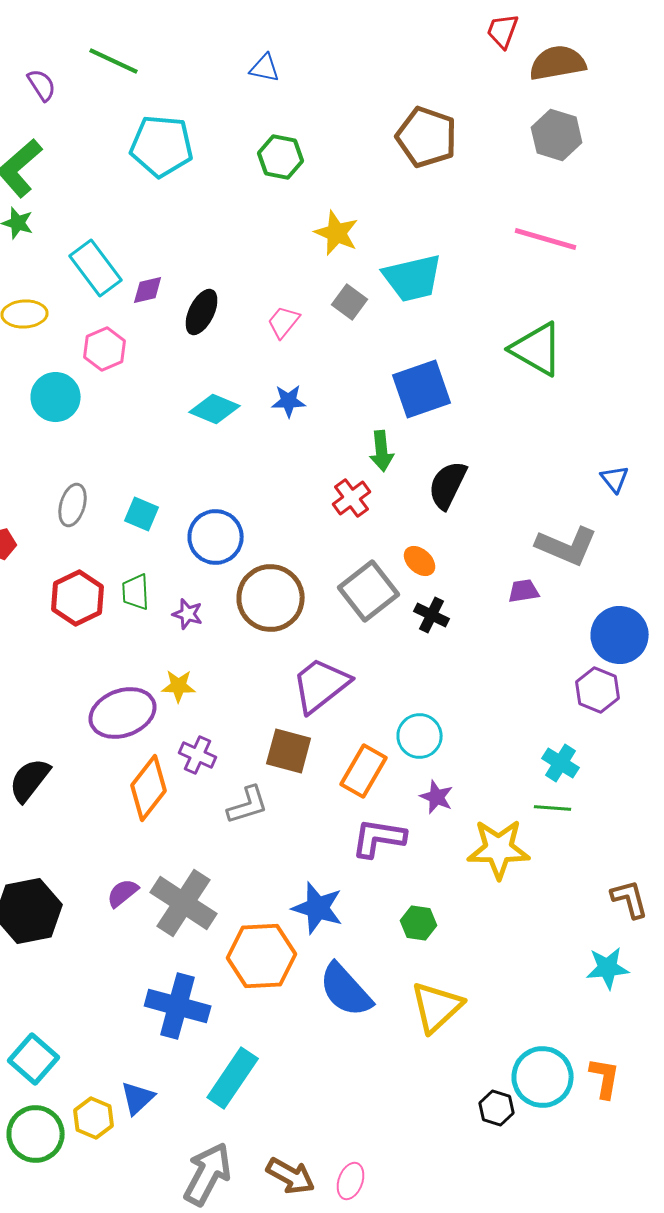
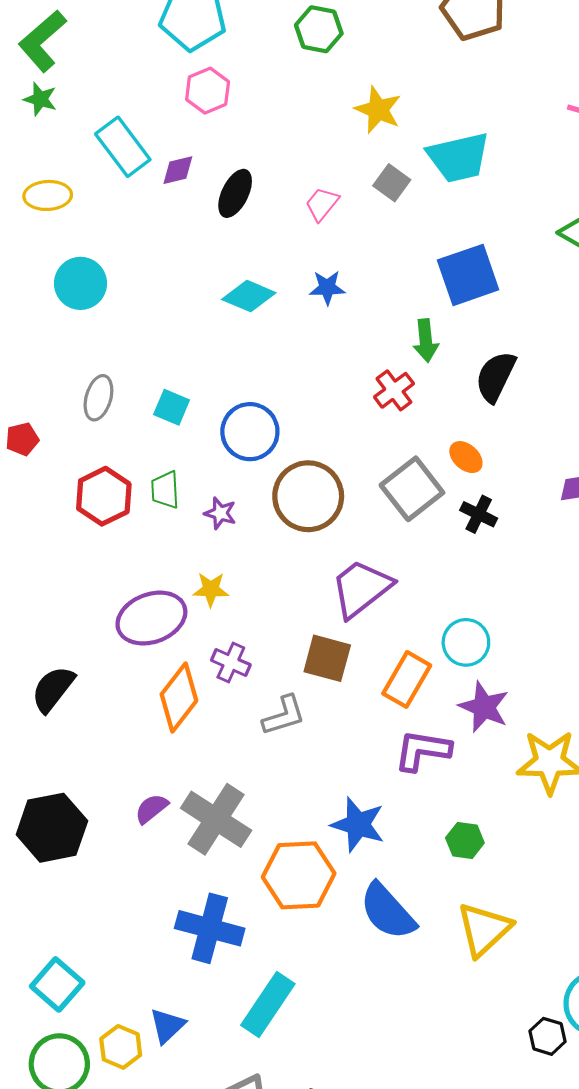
pink hexagon: (105, 349) -> (208, 91), moved
purple star: (437, 797) -> (484, 707), size x1.4

